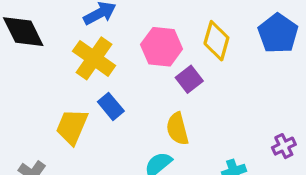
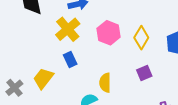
purple square: (189, 79) -> (144, 73), moved
yellow trapezoid: (72, 127) -> (43, 78), moved

